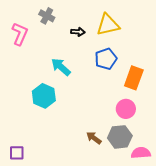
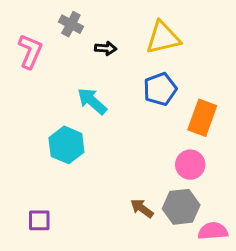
black arrow: (78, 32) -> (106, 48), moved
purple square: (17, 153) -> (39, 220), moved

